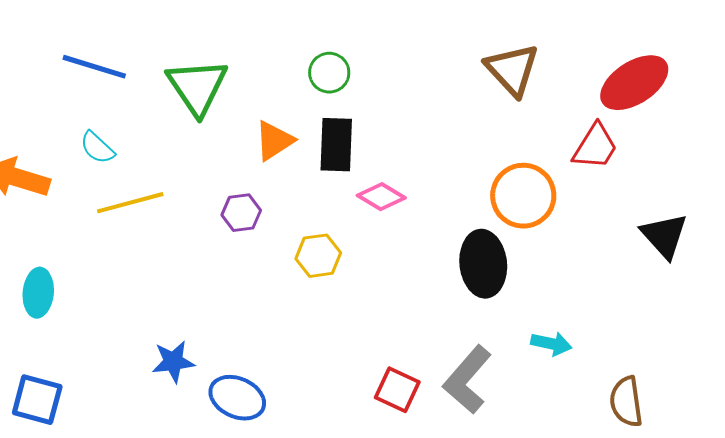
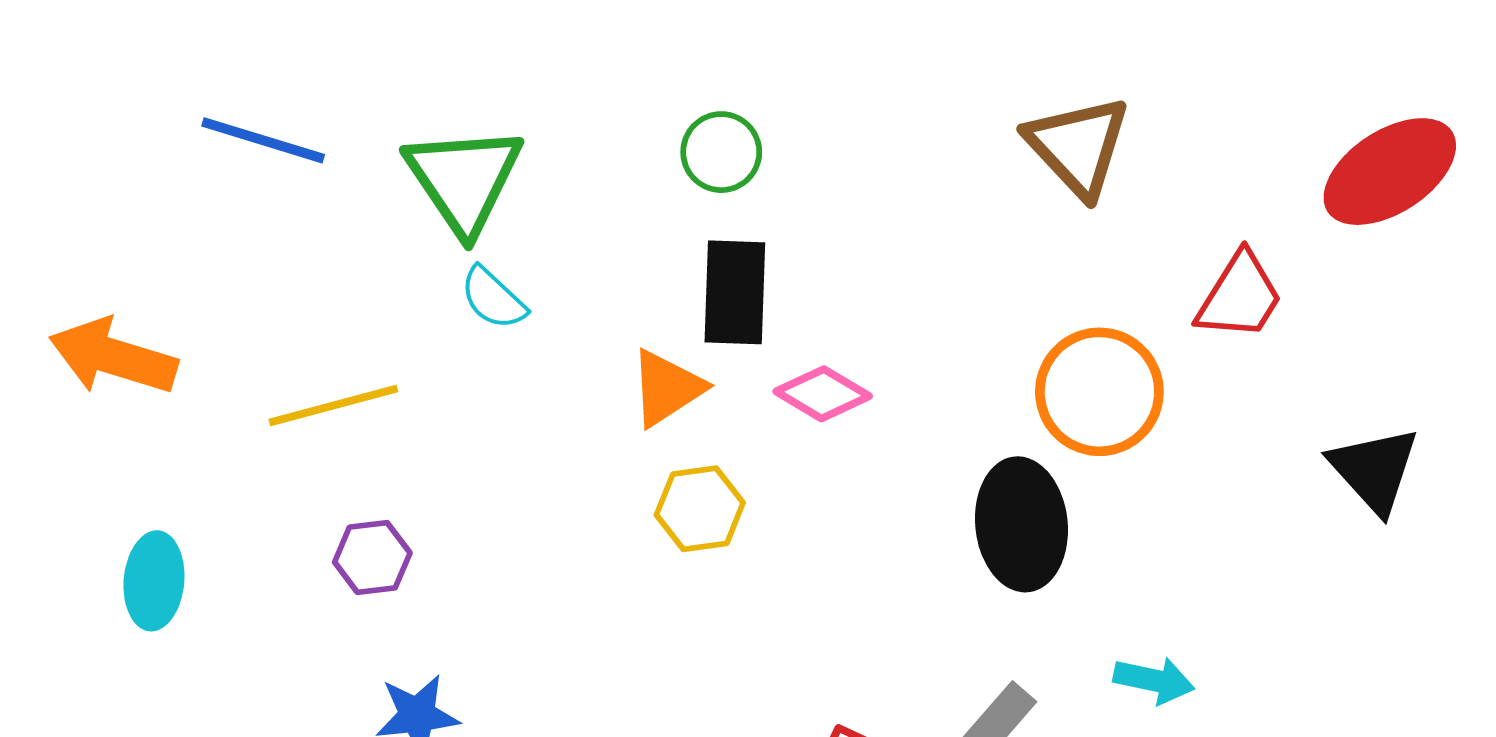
red ellipse: (634, 83) -> (1390, 172), moved
orange triangle: (274, 141) -> (667, 388), moved
cyan semicircle: (97, 148) -> (493, 298), moved
purple hexagon: (241, 213) -> (372, 558), moved

